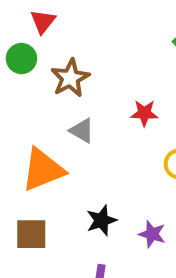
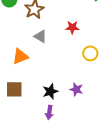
orange triangle: (43, 170) -> (20, 56), size x0.7
black star: (101, 220) -> (50, 91), moved

